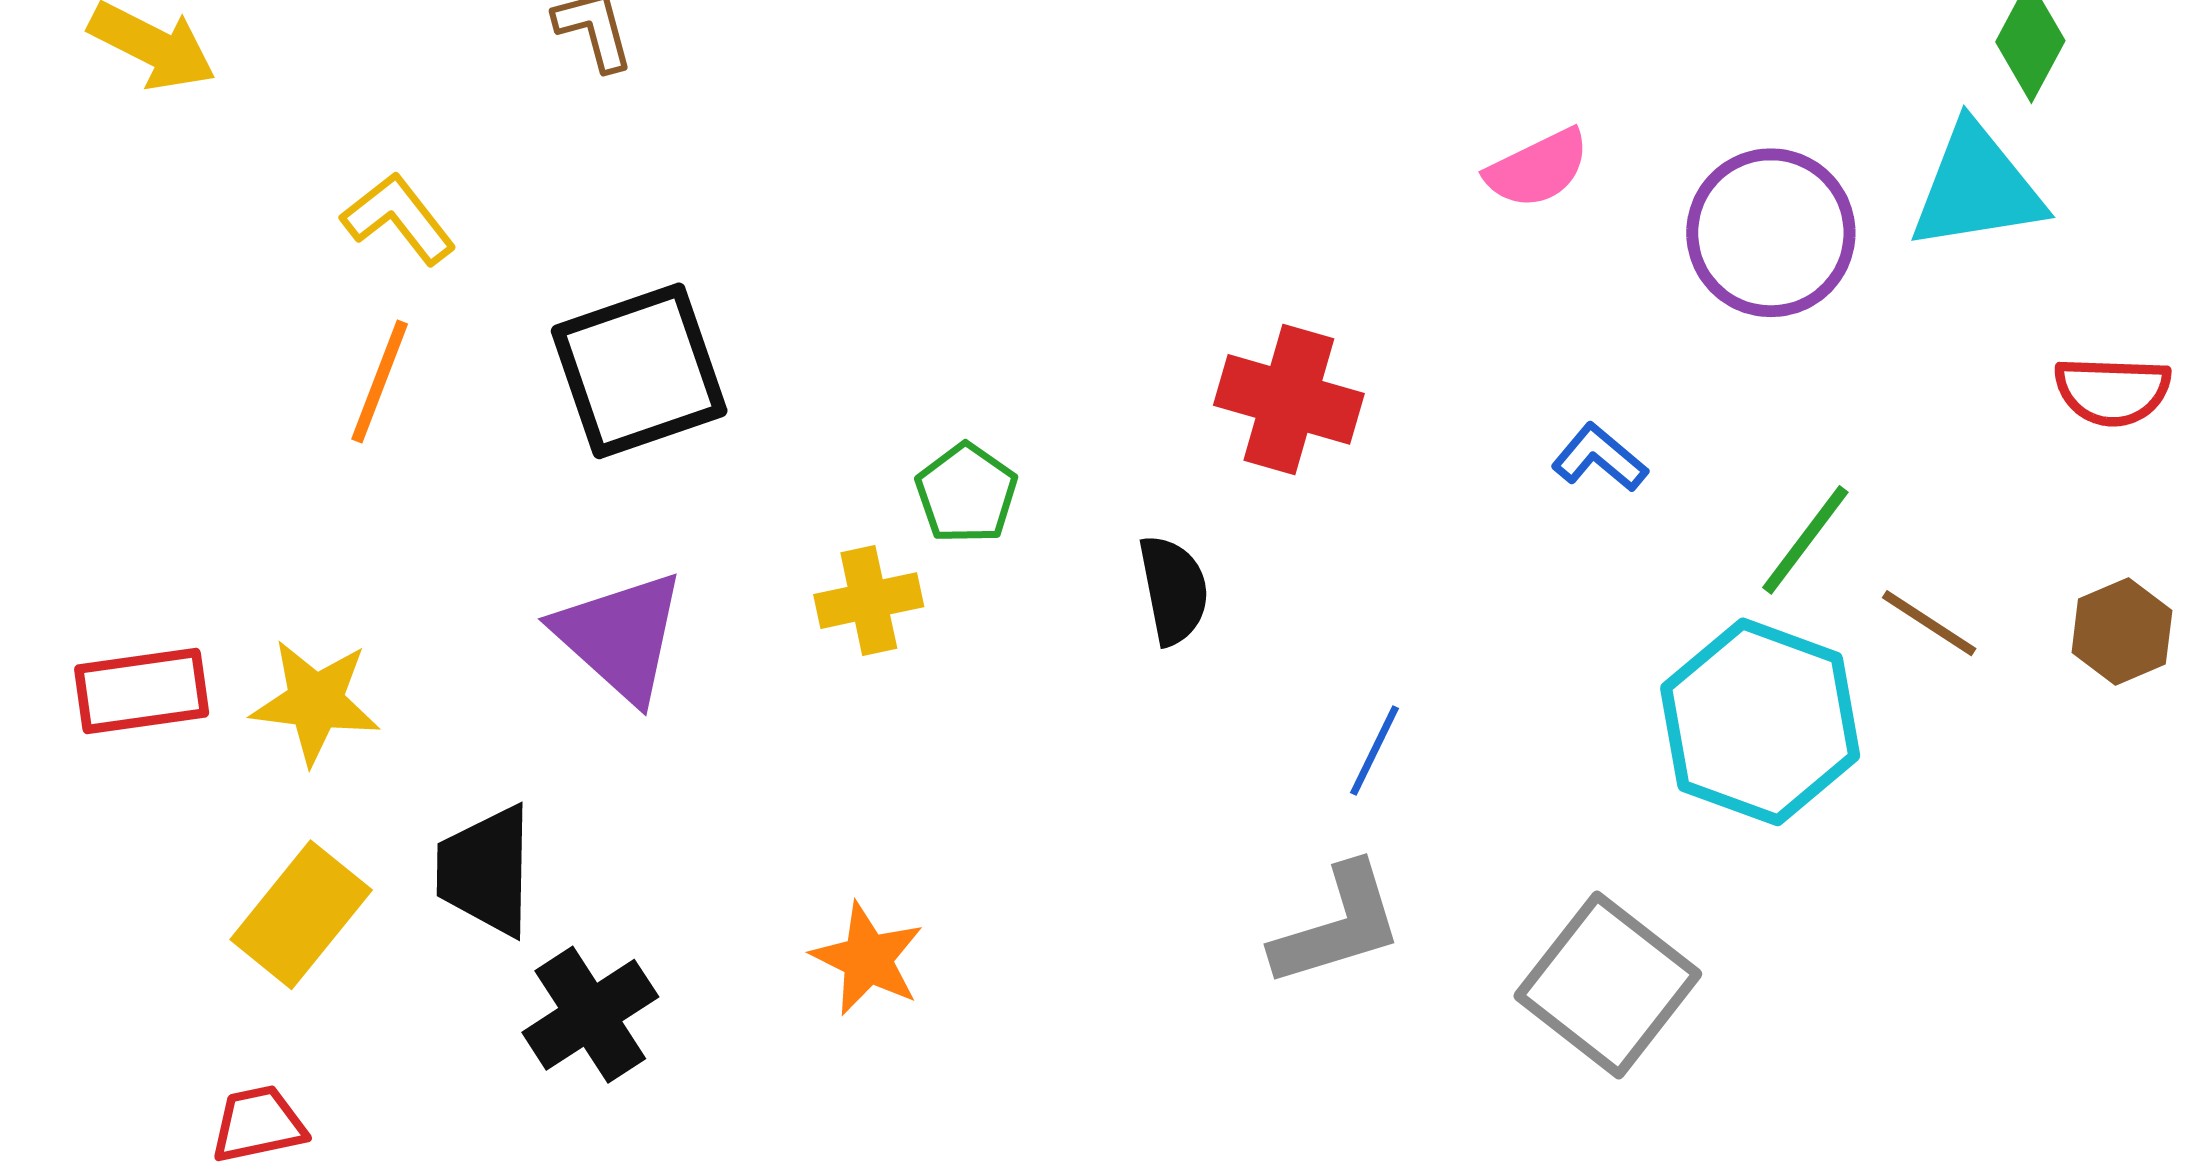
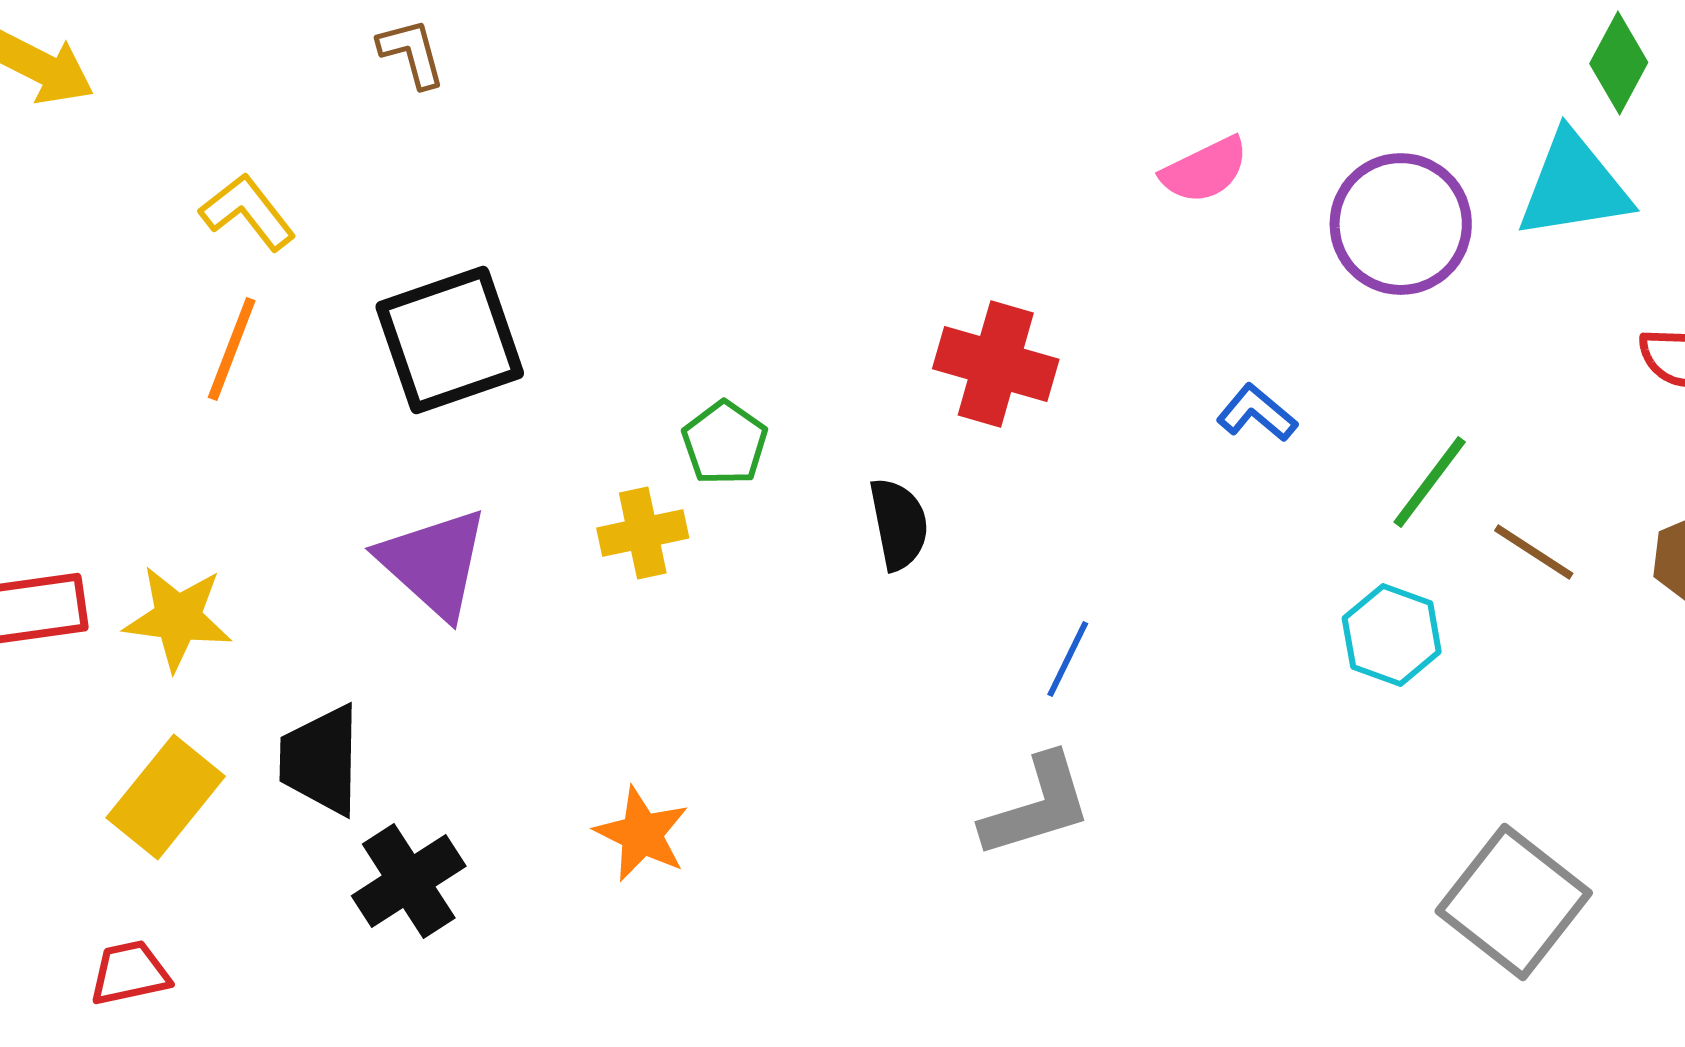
cyan hexagon: (1760, 722) -> (1392, 635), size x0.6
gray square: (1608, 985) -> (1514, 902), moved

